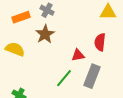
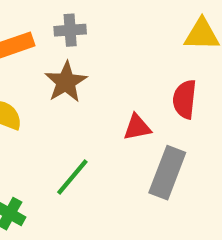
gray cross: (47, 10) -> (70, 30), turned -32
green line: (64, 78) -> (72, 177), moved

